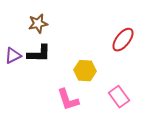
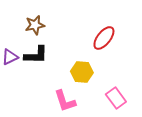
red ellipse: (123, 40) -> (104, 38), moved

